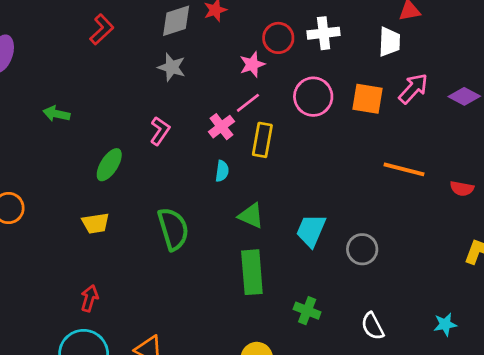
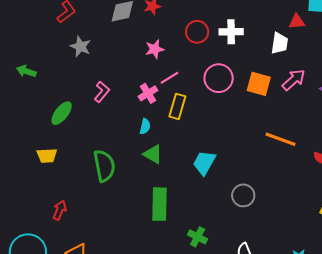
pink star: (252, 64) -> (155, 49), moved
gray star: (172, 67) -> (80, 46), moved
green triangle: (251, 216) -> (153, 154), moved
cyan trapezoid: (311, 231) -> (204, 163), moved
red arrow: (89, 298) -> (60, 210), moved

